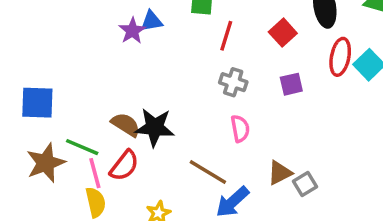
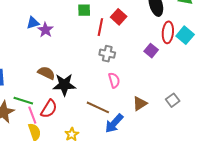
blue triangle: (152, 21) -> (33, 23), moved
red square: (283, 33) -> (119, 17), moved
purple square: (291, 84) -> (151, 51), moved, turned -32
brown semicircle: (126, 125) -> (46, 73), moved
gray square: (305, 184) -> (173, 100), moved

